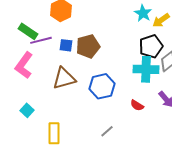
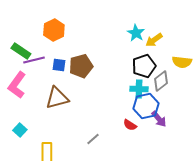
cyan cross: (146, 69) -> (139, 89), size x0.7
blue hexagon: (102, 86) -> (146, 106), moved
gray line: (107, 131) -> (93, 139), moved

